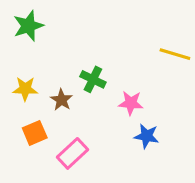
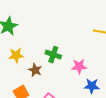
yellow star: (25, 89) -> (16, 55), moved

